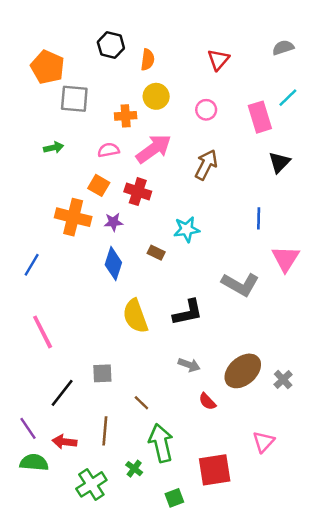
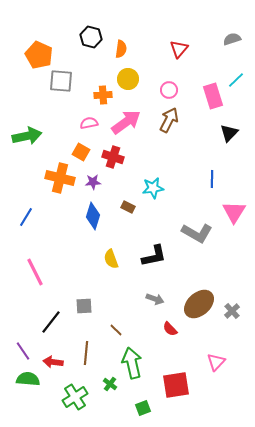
green arrow: (54, 148) -> (27, 136), moved, size x1.8
brown arrow: (206, 165) -> (169, 120), moved
yellow semicircle: (135, 316) -> (111, 259), size x0.7

